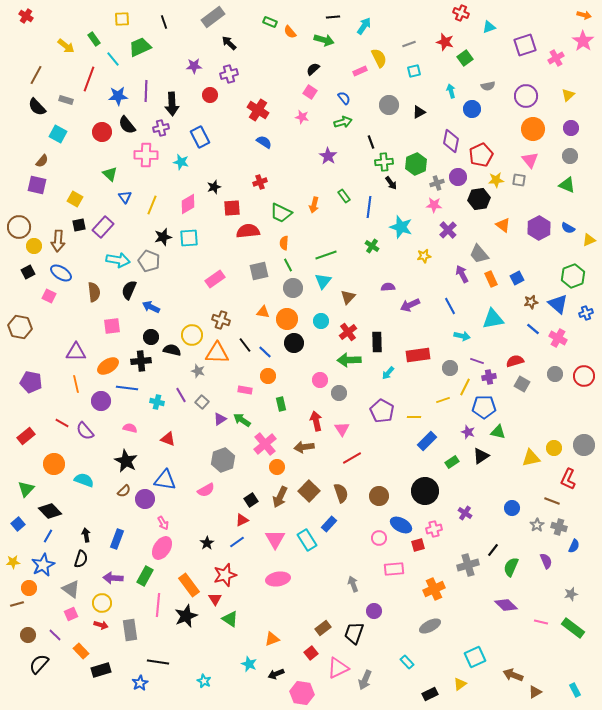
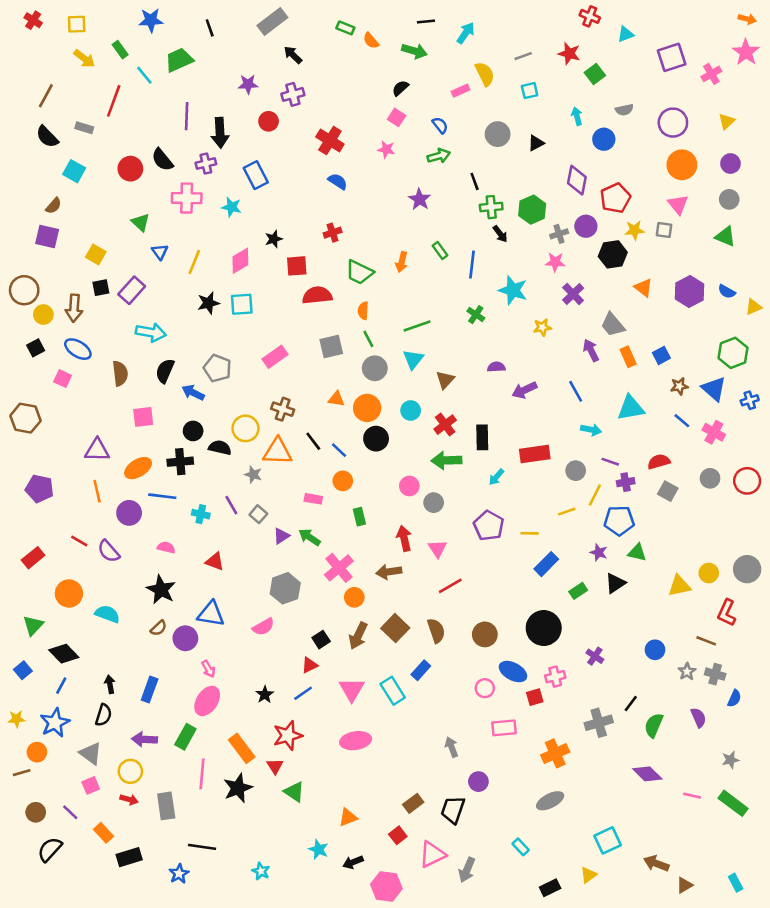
yellow square: (122, 19) -> (77, 24), moved
blue star: (118, 96) -> (151, 20), moved
gray pentagon: (149, 261) -> (217, 368), moved

